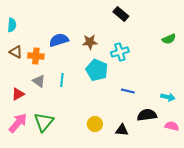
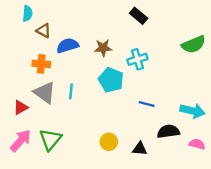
cyan semicircle: (12, 25) -> (27, 13), moved
green semicircle: (169, 39) -> (194, 44), size x1.5
brown triangle: (16, 52) -> (44, 31), moved
gray triangle: (39, 81) -> (45, 93), size x1.5
cyan arrow: (168, 97) -> (192, 111), size x1.5

